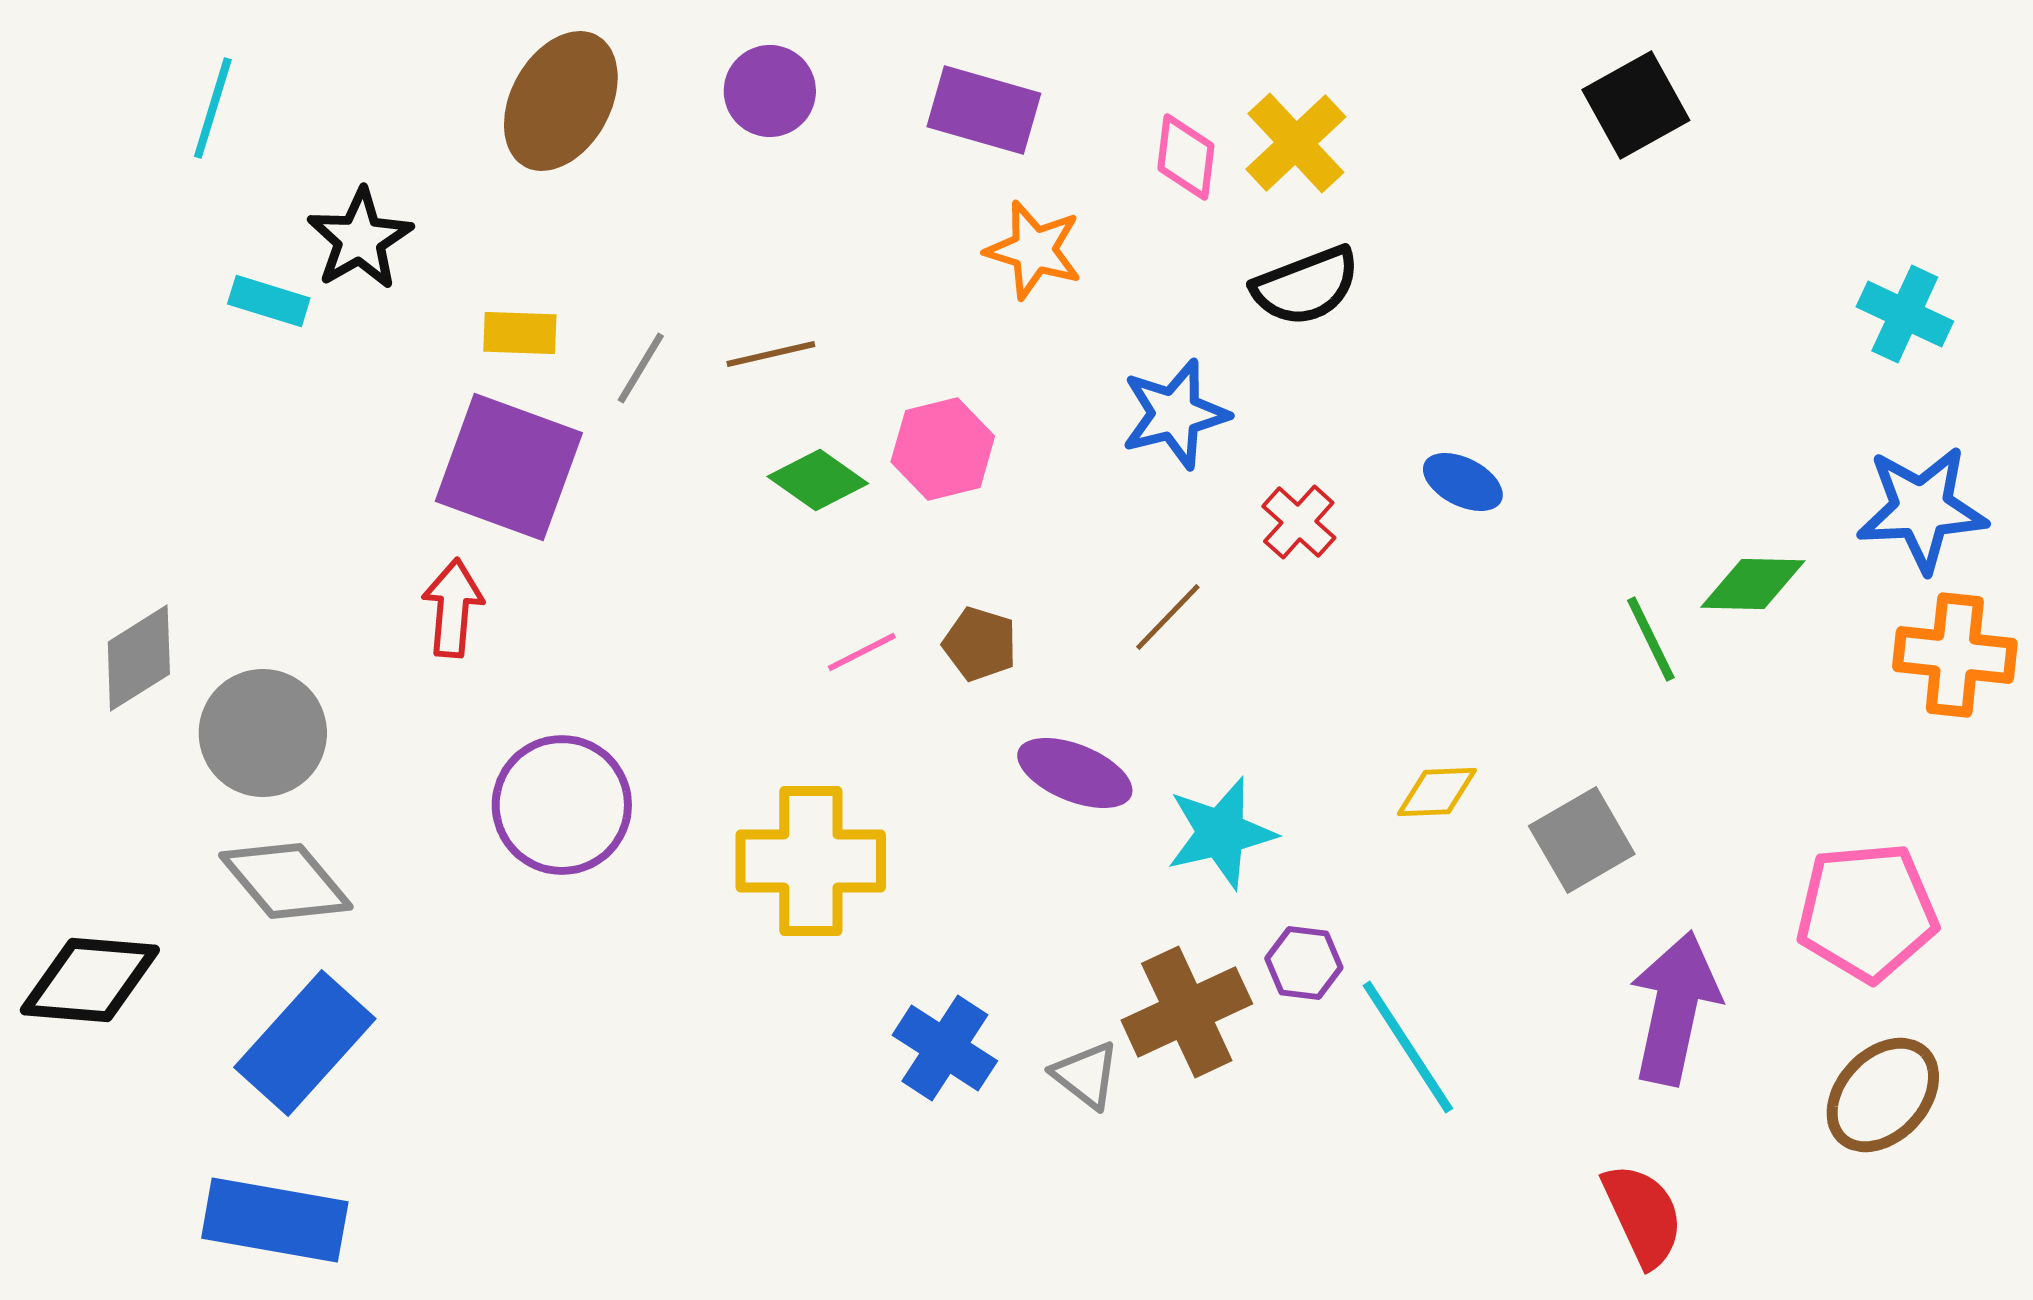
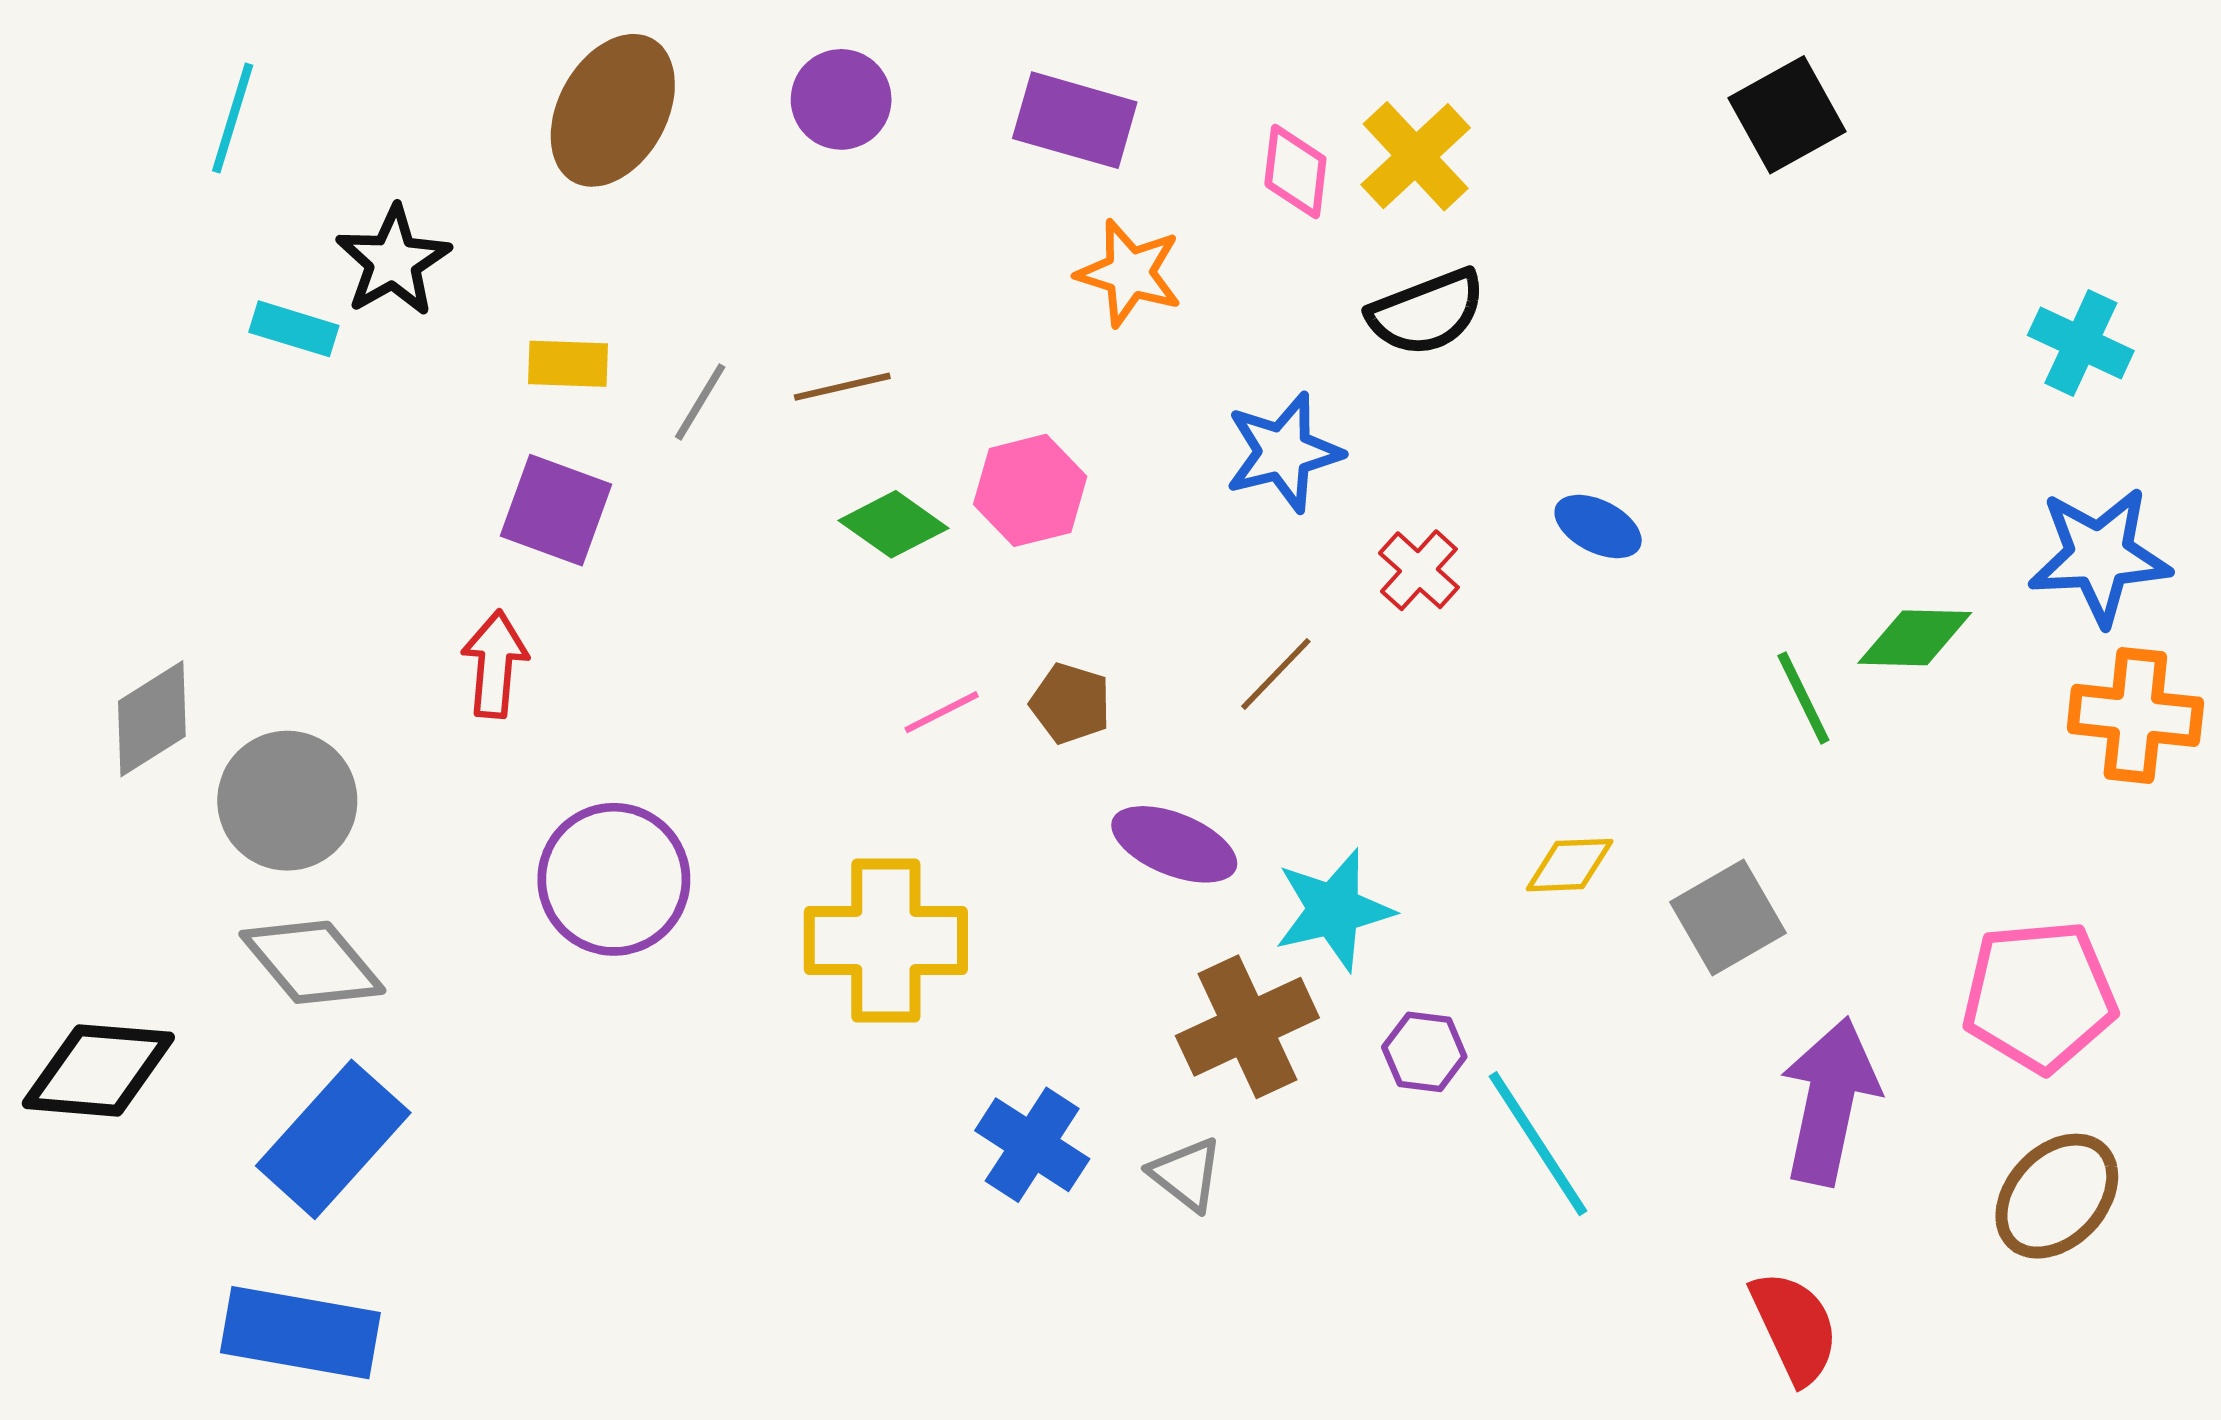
purple square: (509, 467) -> (556, 510), size x0.7
brown cross: (1187, 1012) -> (1247, 1027), moved

